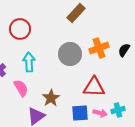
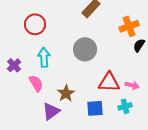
orange cross: (99, 48) -> (129, 26), moved
cyan cross: (118, 110) -> (125, 106), moved
pink arrow: (100, 113) -> (132, 85), moved

